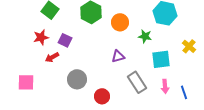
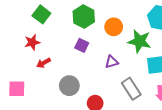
green star: (145, 36) -> (139, 41), size x1.6
purple square: (65, 40) -> (82, 45), moved

